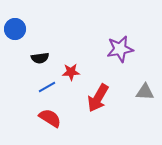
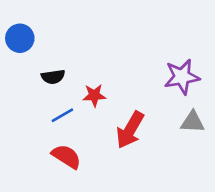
purple star: (120, 49) -> (182, 77), moved

